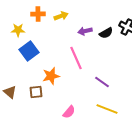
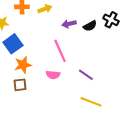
orange star: (51, 76) -> (23, 65), moved
pink semicircle: (69, 112) -> (53, 75), moved, turned 56

